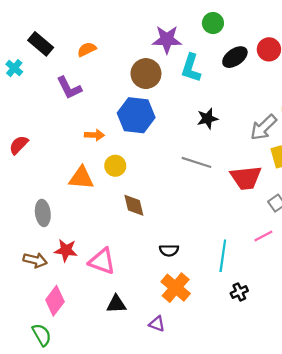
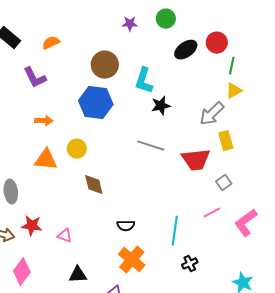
purple star: (167, 40) -> (130, 24), moved, size x0.6
cyan L-shape: (191, 68) -> (144, 81), moved
orange arrow: (94, 135) -> (44, 121), moved
pink triangle: (102, 261) -> (65, 236), size x0.6

